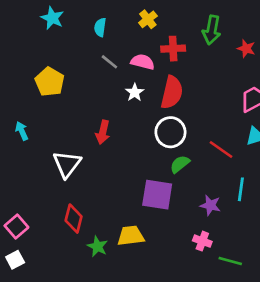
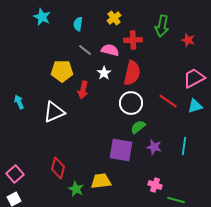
yellow pentagon: (50, 82) -> (62, 71), moved, turned -30
red arrow: (103, 132) -> (83, 90), moved
red line: (221, 149) -> (168, 101), moved
white triangle: (67, 164) -> (54, 112), moved, turned 30
purple star: (210, 205) -> (154, 147), moved

